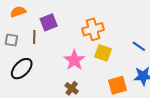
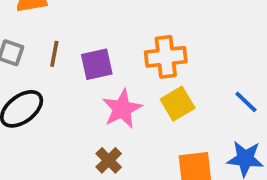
purple square: (49, 22) -> (97, 64), moved
yellow square: (103, 53) -> (178, 104), turned 30

